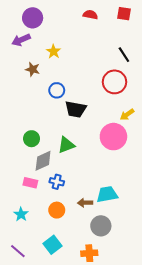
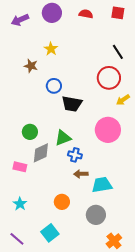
purple circle: (33, 18) -> (52, 13), moved
purple arrow: (21, 40) -> (20, 20), moved
yellow arrow: (127, 115) -> (123, 100), moved
blue cross: (57, 182) -> (75, 155), moved
pink rectangle: (30, 183) -> (20, 167), moved
brown arrow: (85, 203) -> (81, 174), moved
orange circle: (57, 210) -> (62, 202), moved
orange cross: (89, 253) -> (114, 241), moved, turned -35

